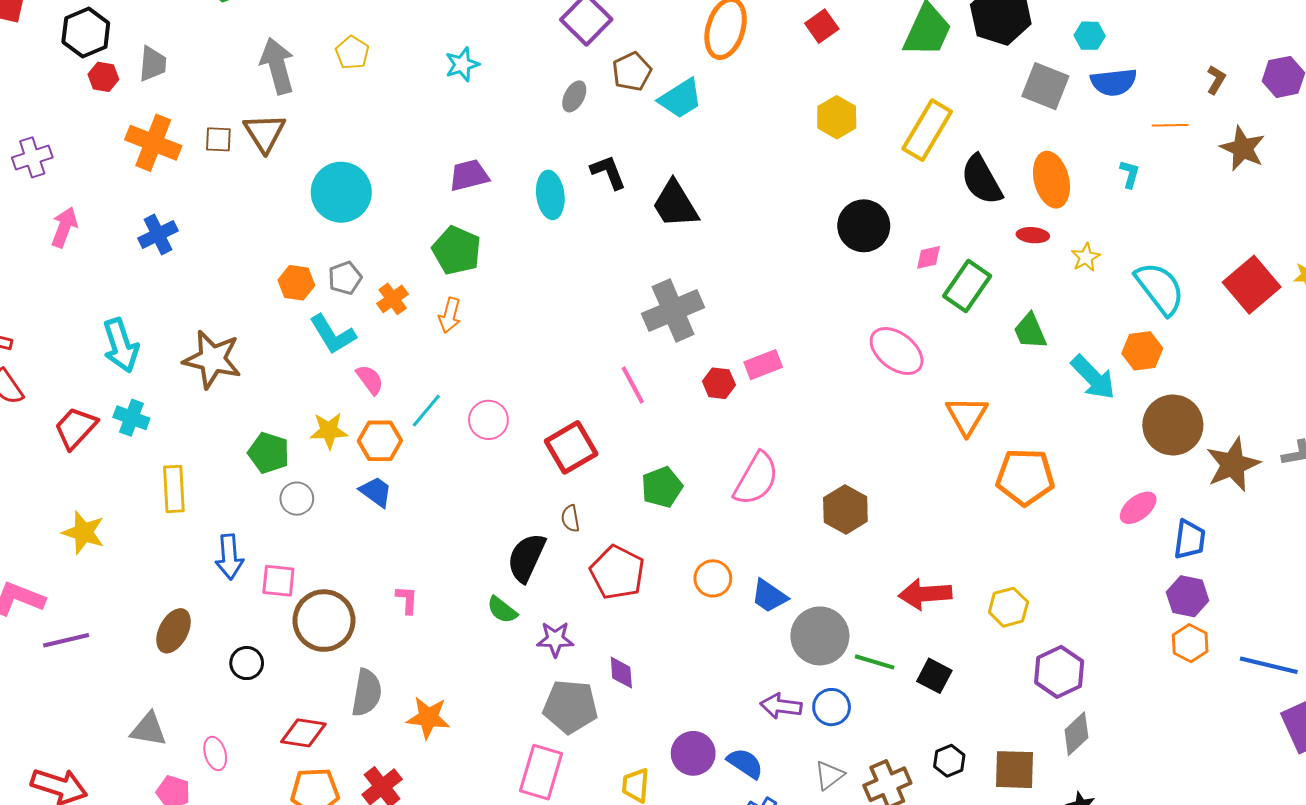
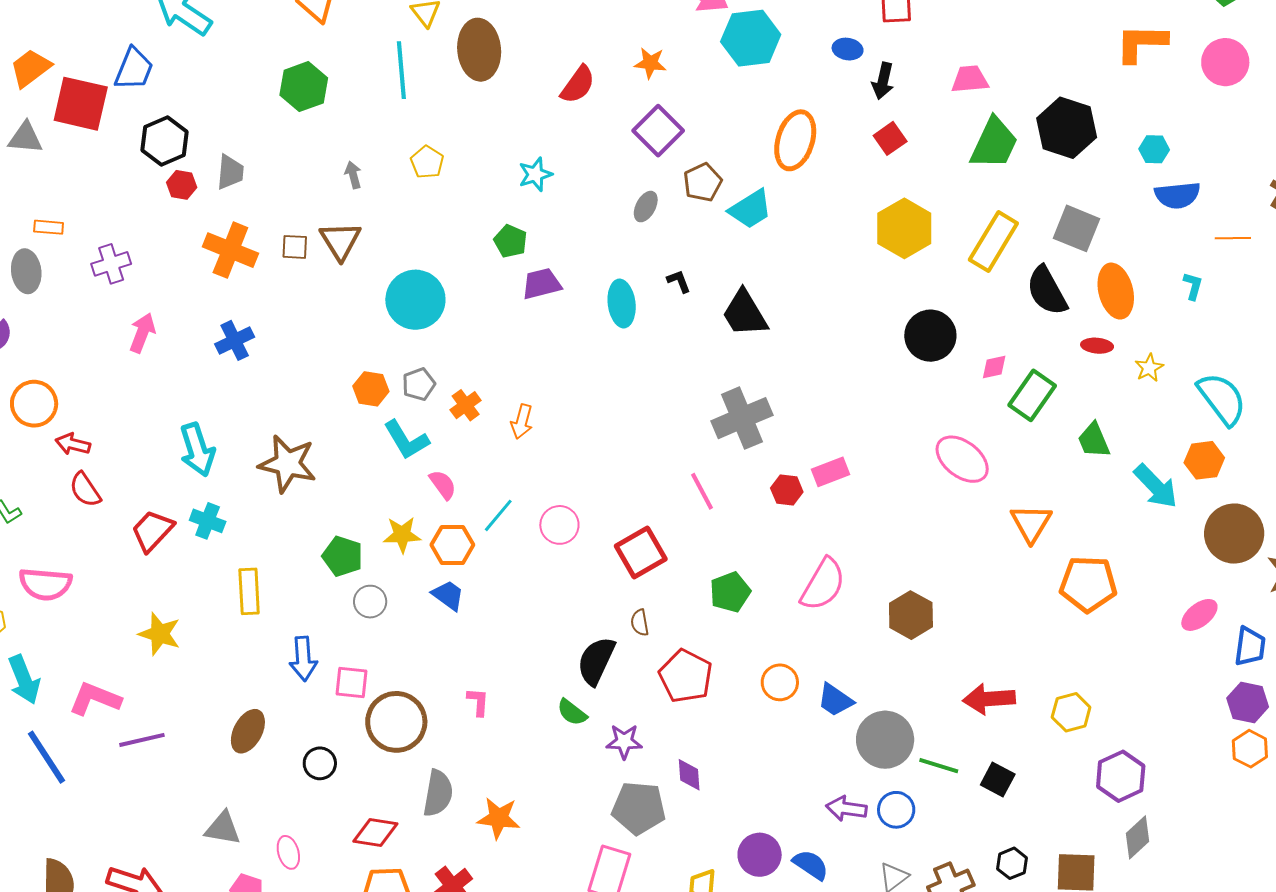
gray arrow: (277, 66) -> (353, 175), size x0.5
gray square: (1045, 86) -> (1076, 228), moved
yellow hexagon: (837, 117) -> (904, 228), size x1.4
black L-shape: (608, 172) -> (679, 281), size x0.7
green pentagon: (457, 250) -> (510, 241), moved, size x0.7

